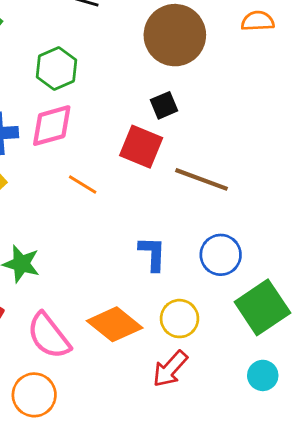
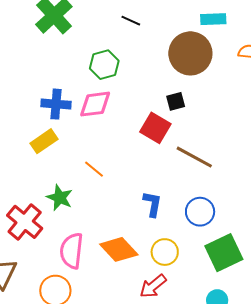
orange line: (83, 185) -> (94, 169), moved
pink semicircle: (49, 336) -> (72, 251), turned 36

